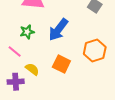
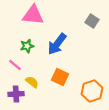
orange hexagon: (95, 50) -> (92, 91), moved

